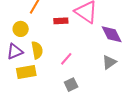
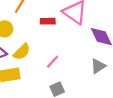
yellow semicircle: (37, 50) -> (22, 52), turned 54

